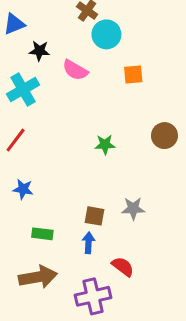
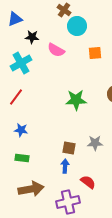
green star: (105, 145) -> (76, 100), size x1.5
green rectangle: (42, 234) -> (22, 158), moved

